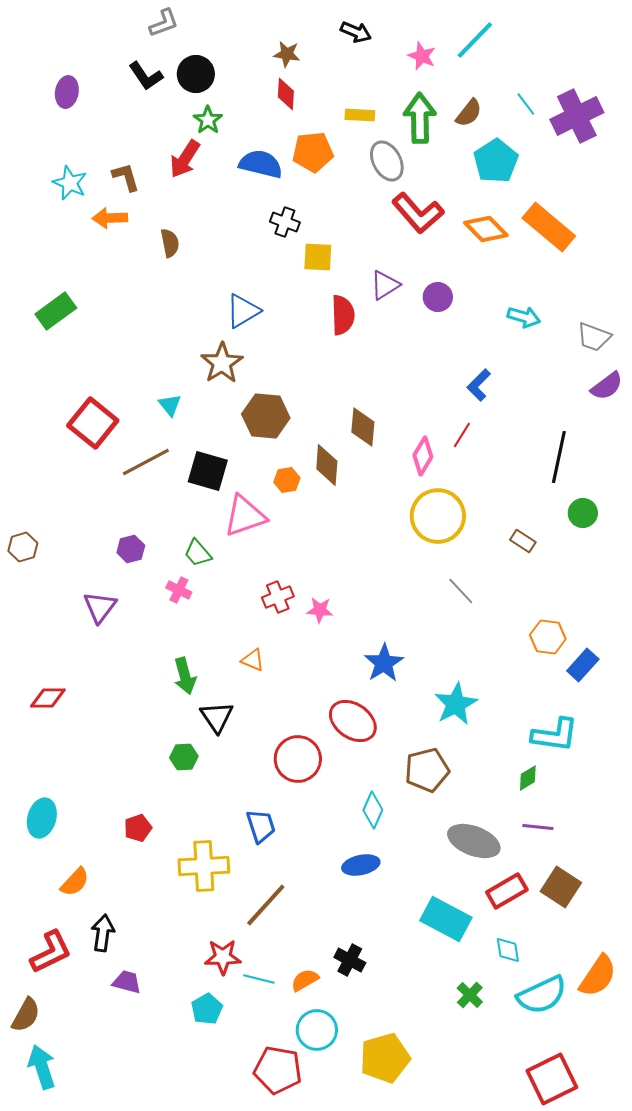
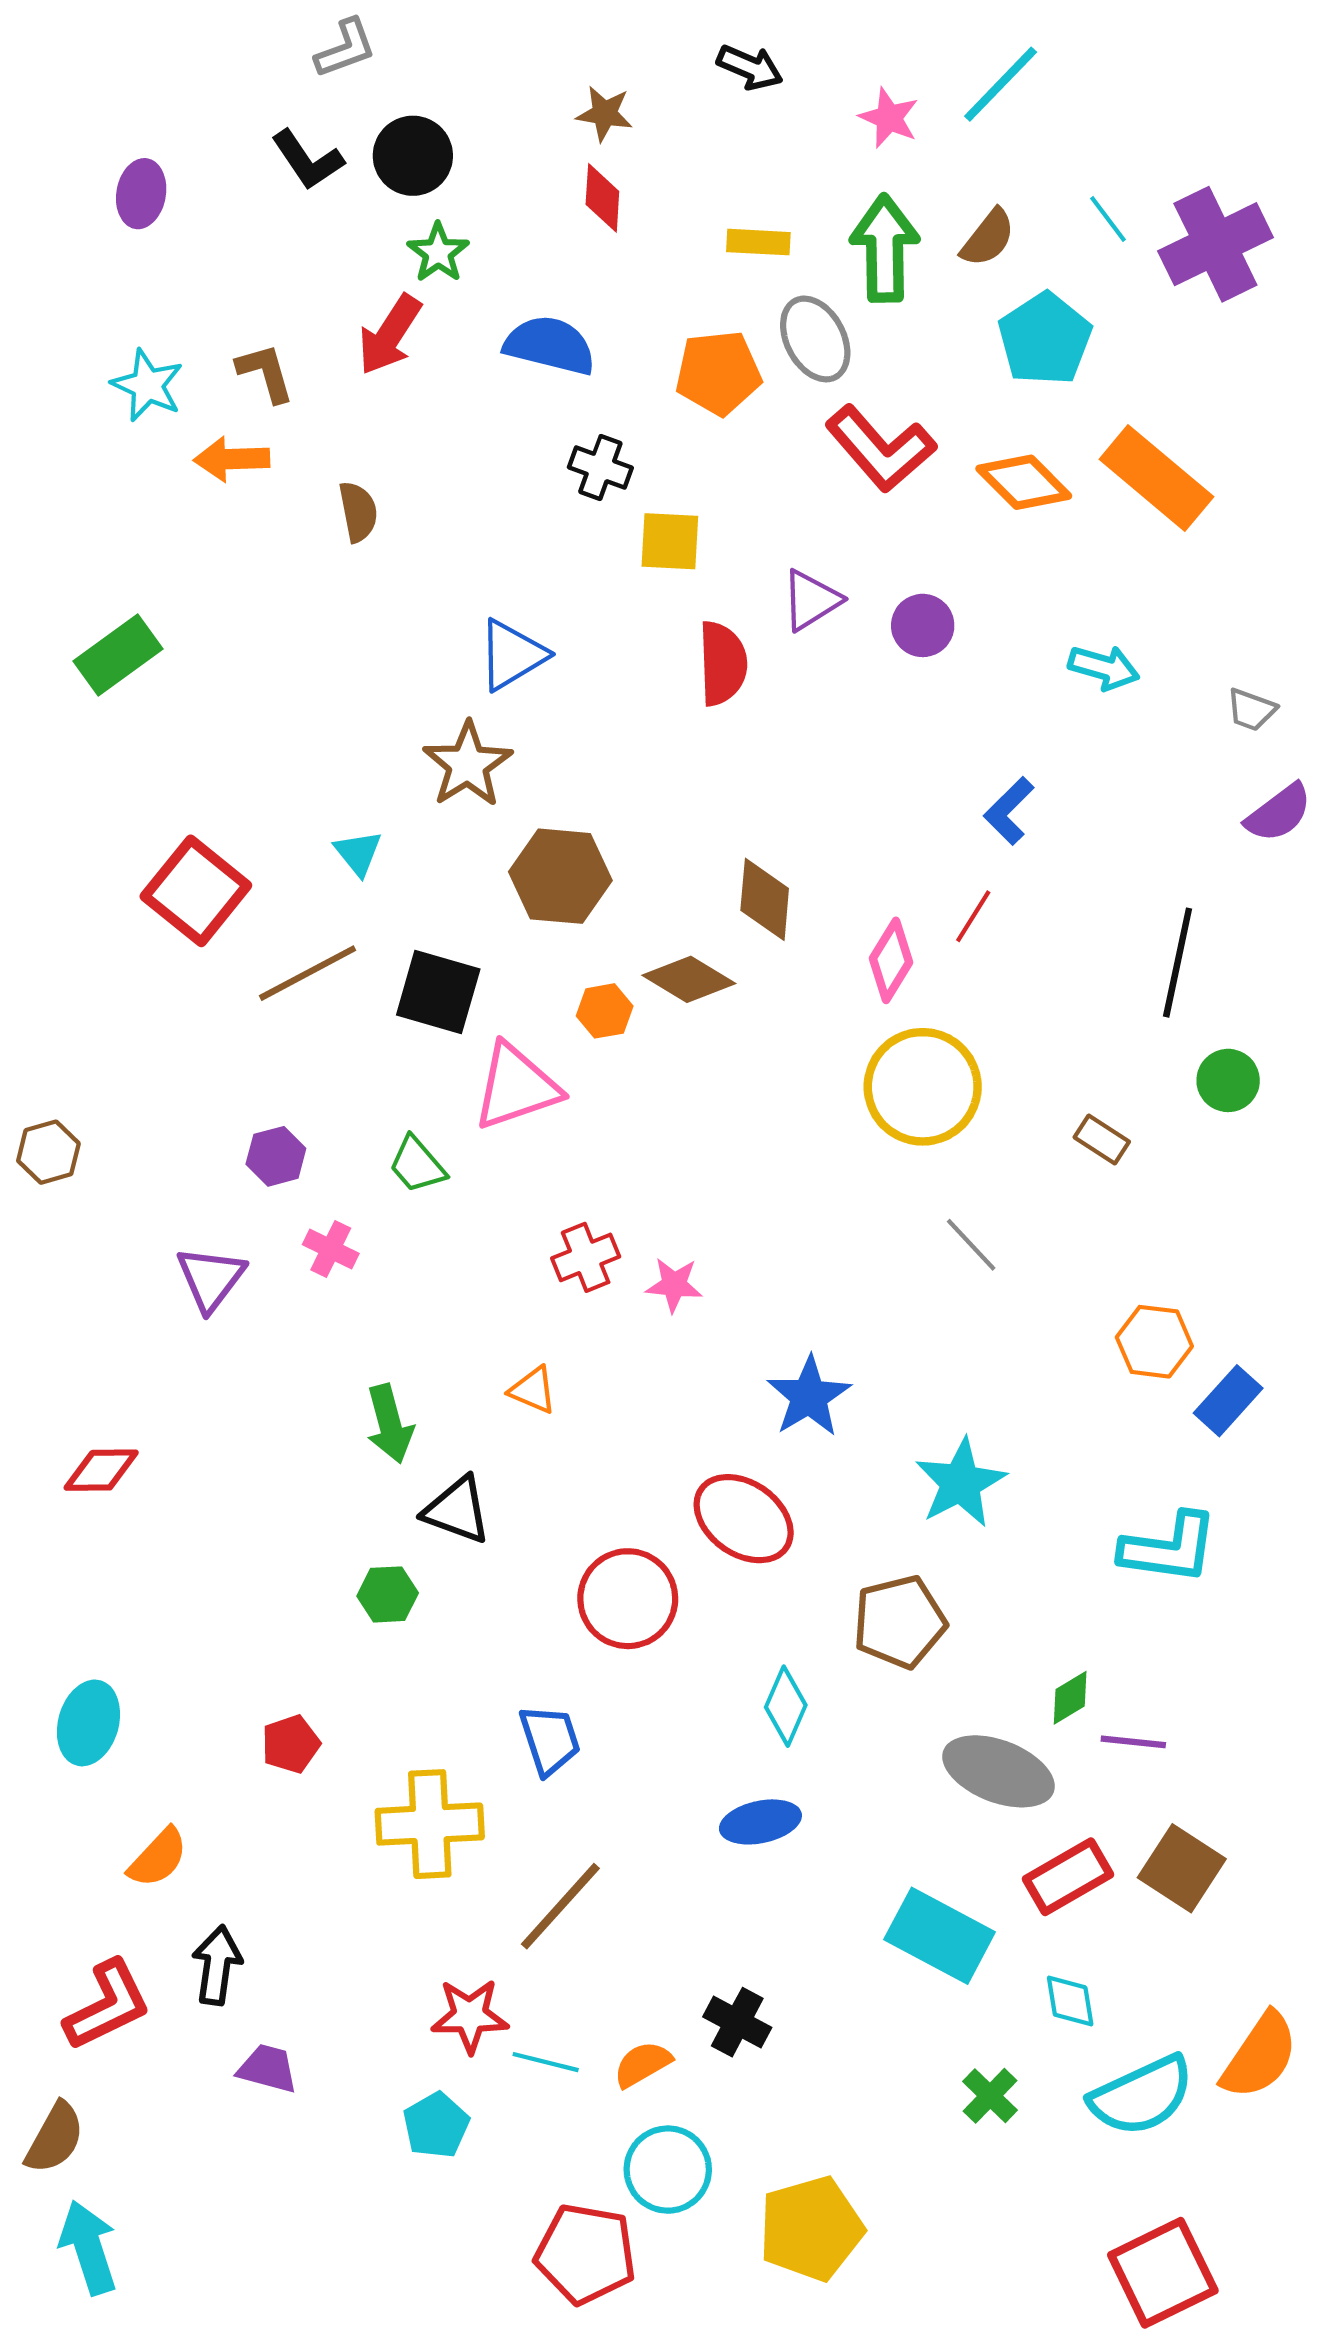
orange pentagon: (313, 152) -> (718, 373), moved
gray trapezoid: (594, 337) -> (1251, 710), size x0.7
brown diamond: (327, 465) -> (689, 979), turned -63
pink cross: (179, 590) -> (331, 1249), moved
black triangle: (217, 717) -> (457, 1510), turned -36
green diamond: (528, 778) -> (1070, 1698), moved

